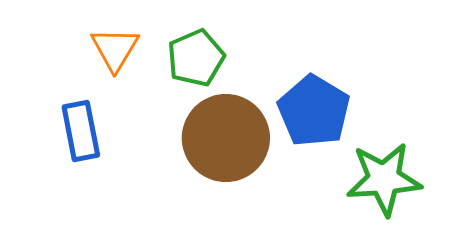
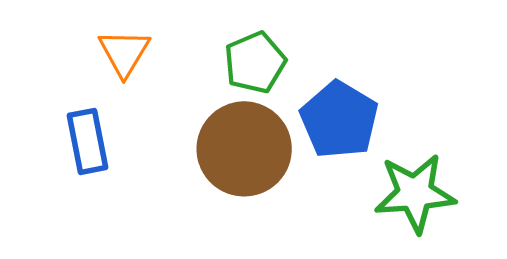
green pentagon: (196, 58) -> (255, 63), moved

